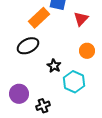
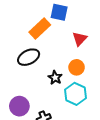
red triangle: (81, 19) -> (80, 39), moved
orange circle: (87, 51) -> (77, 67), moved

